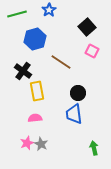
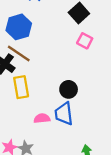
brown line: (61, 62) -> (19, 54), moved
pink semicircle: (35, 118) -> (42, 118), moved

